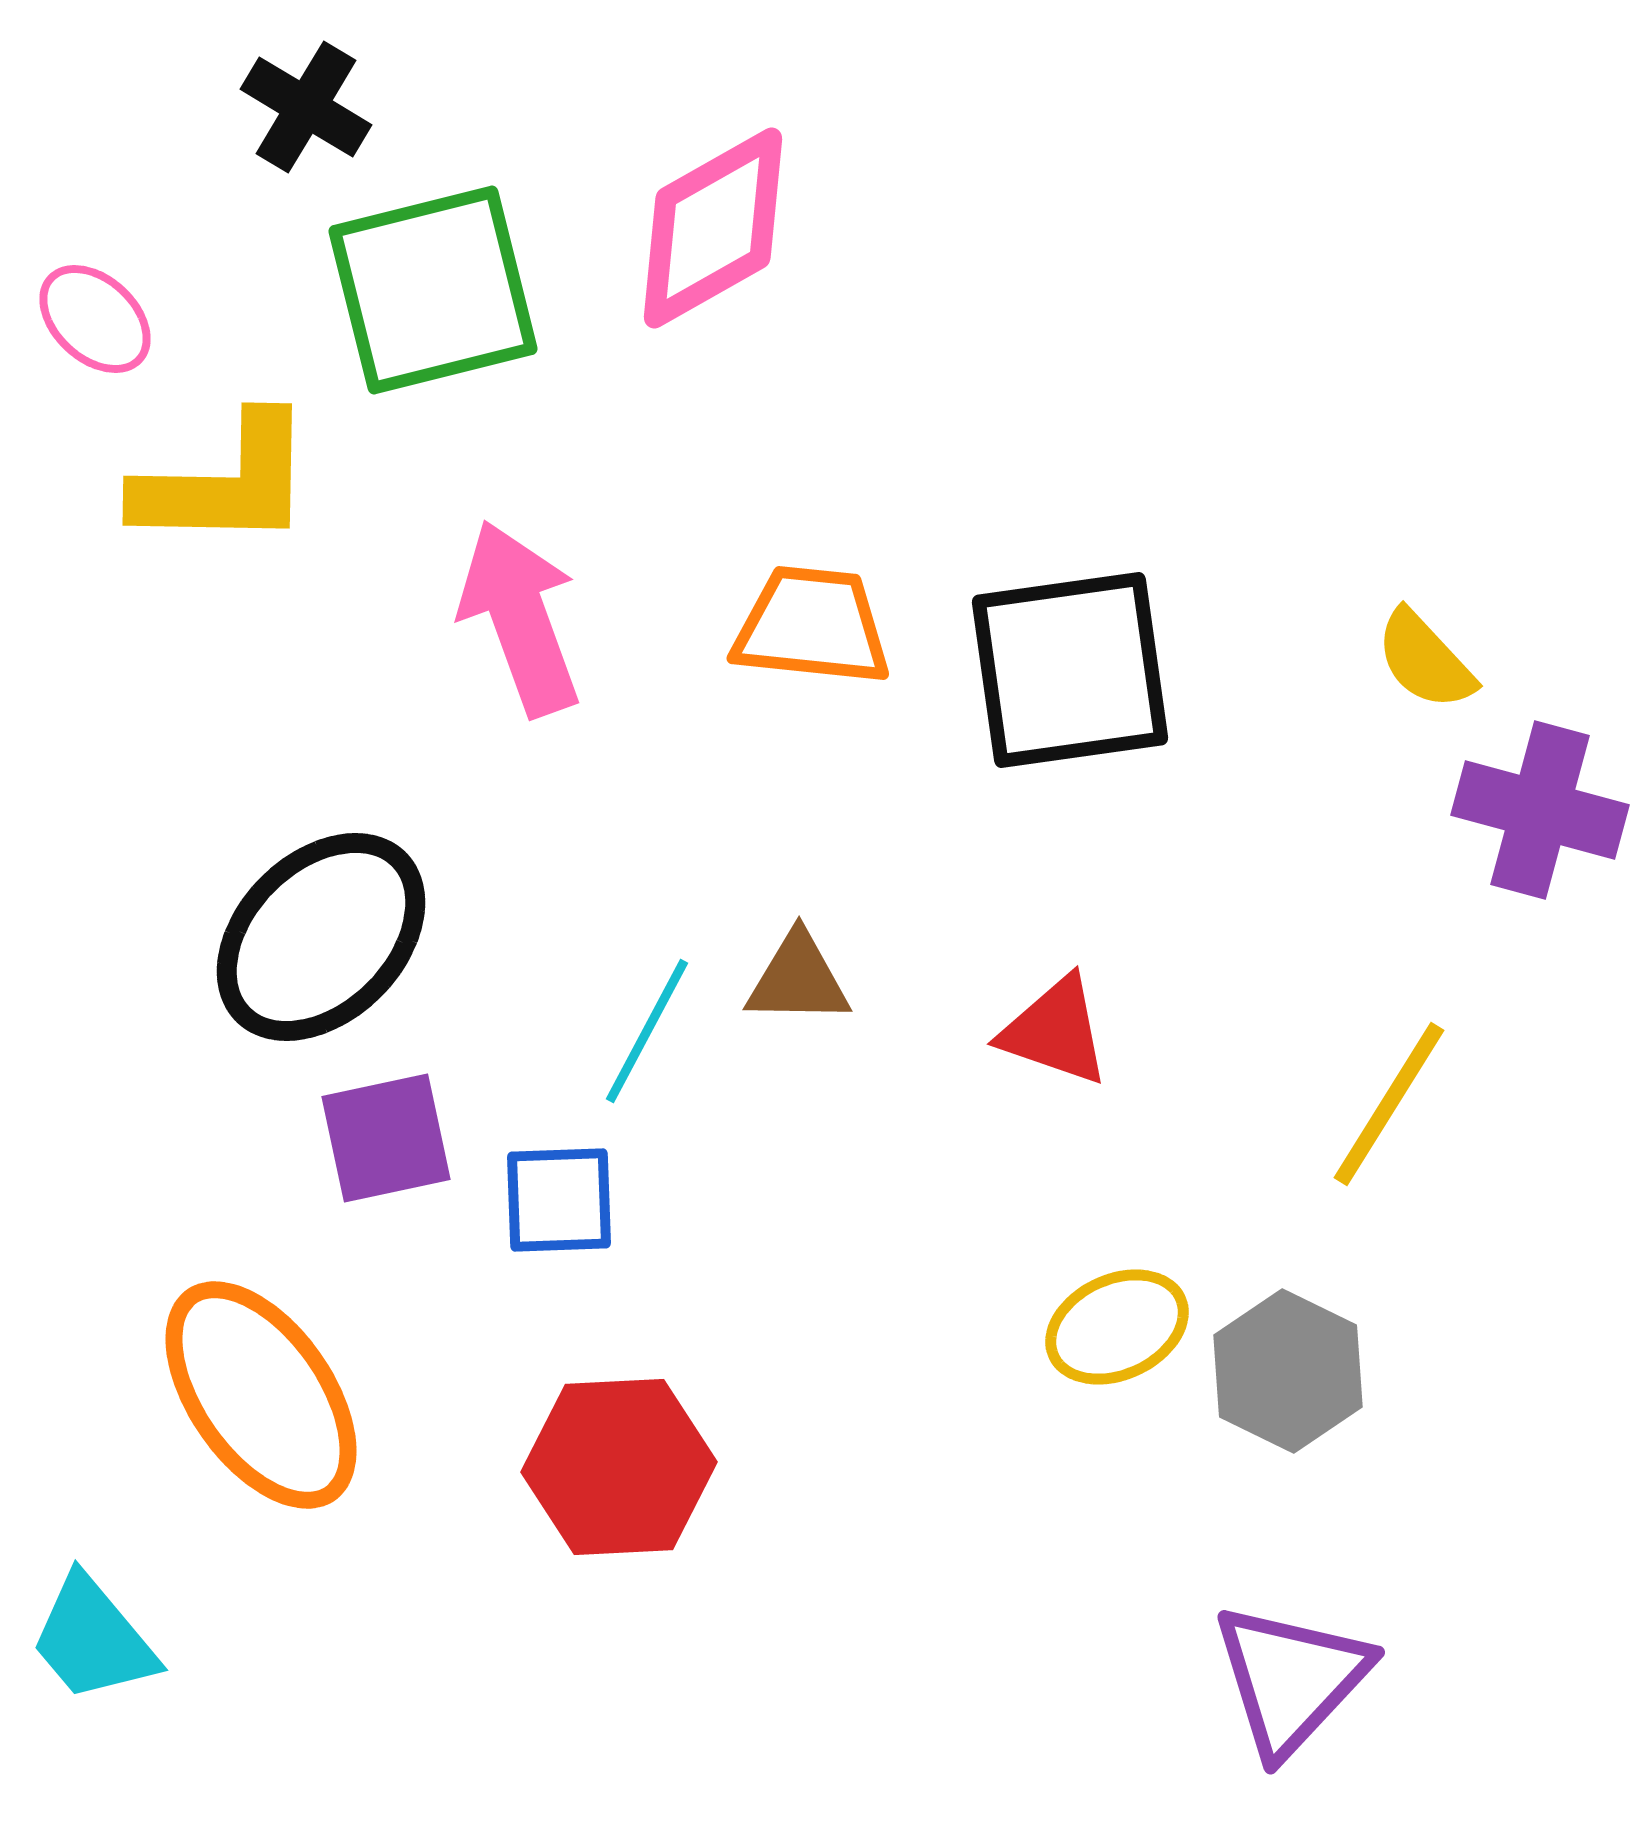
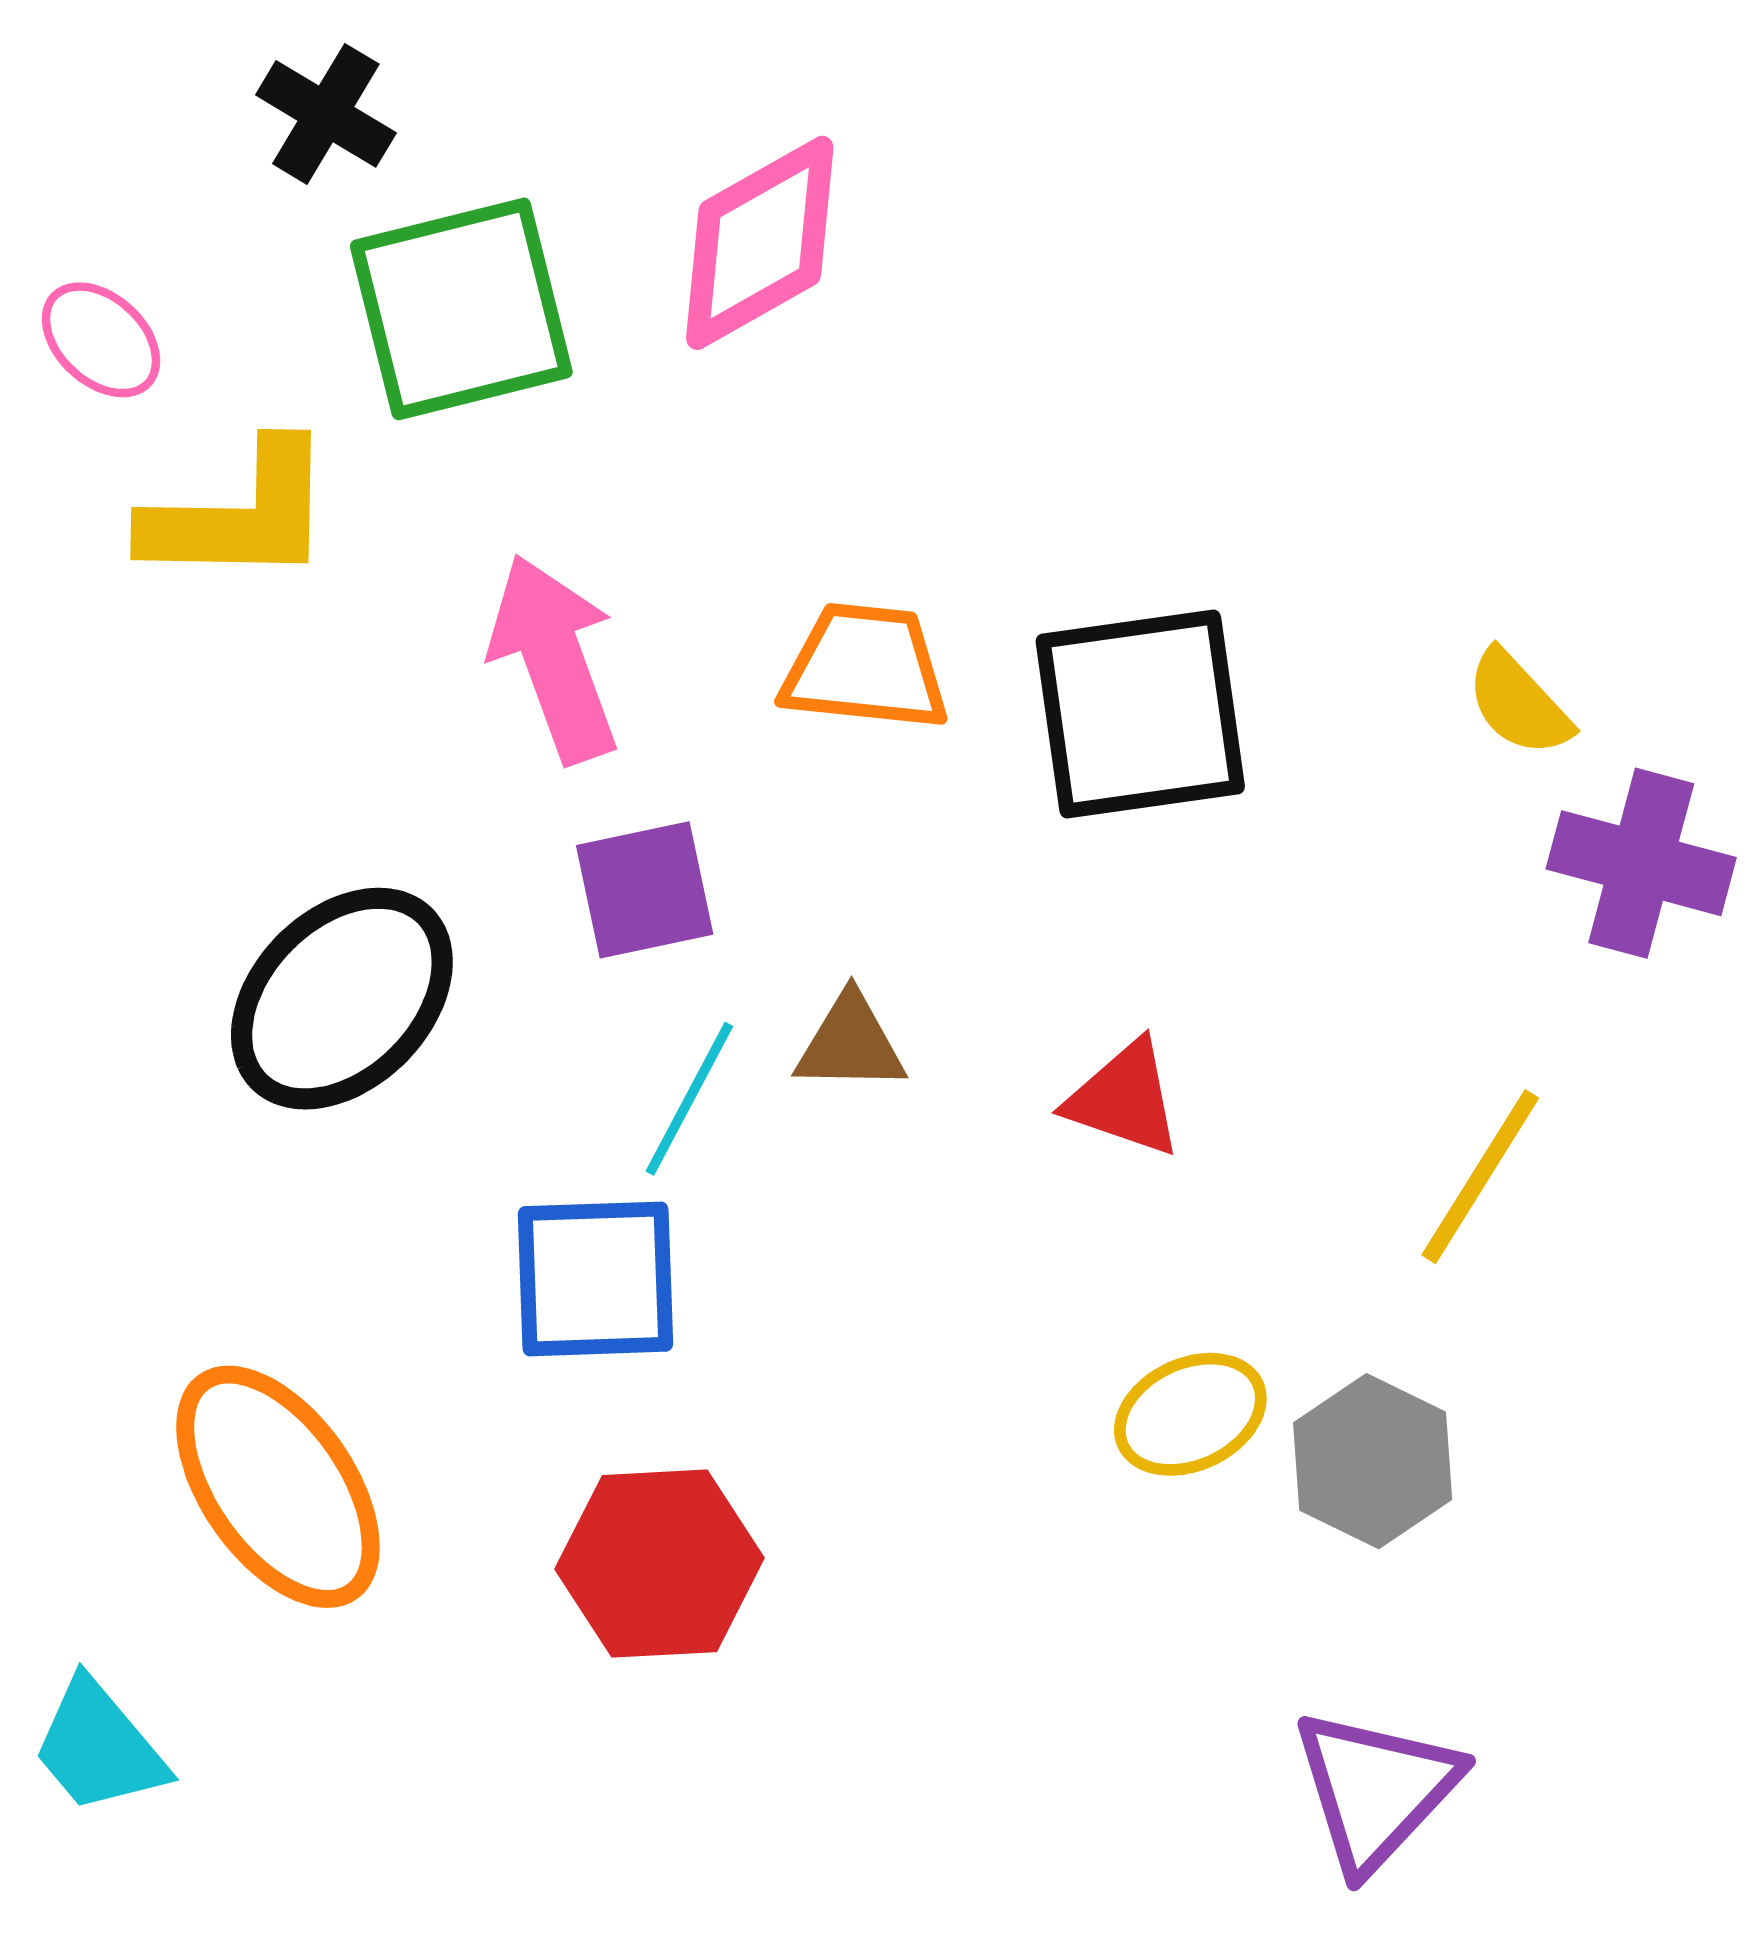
purple square: (386, 1138) -> (645, 890), moved
blue square: (559, 1200) -> (596, 1279), size x1.4

